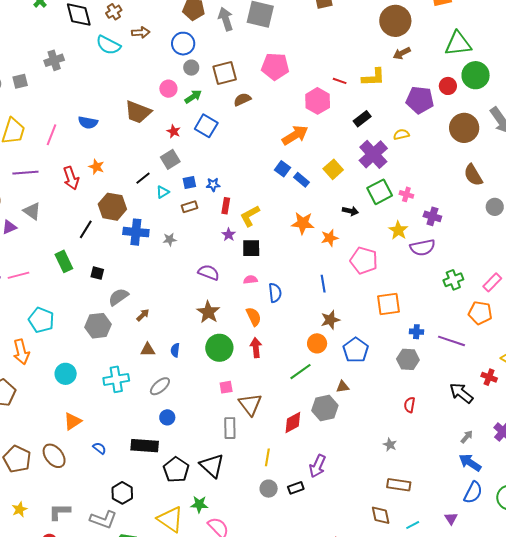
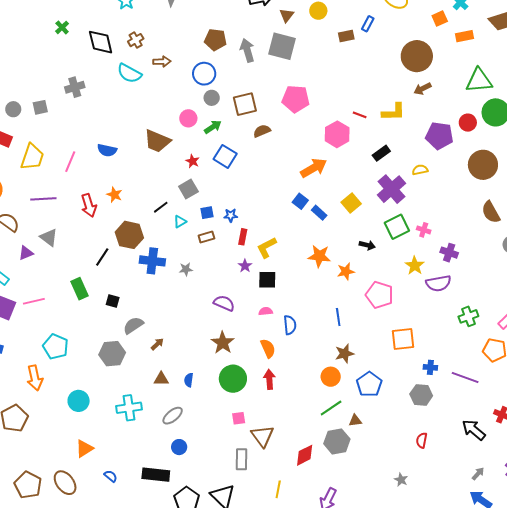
green line: (300, 372) -> (331, 408), moved

